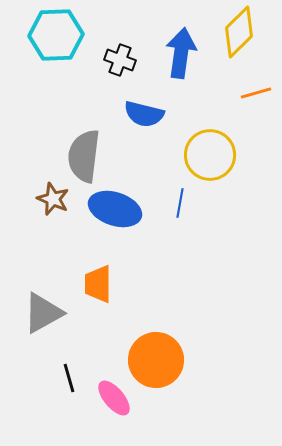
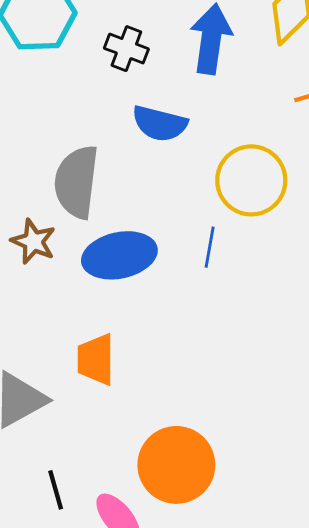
blue ellipse: (115, 209) -> (119, 255), turned -30

